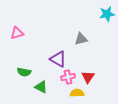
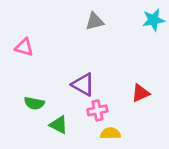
pink triangle: (17, 33) -> (24, 47), turned 32
gray triangle: (81, 39) -> (95, 21), moved
red triangle: (88, 77) -> (141, 93), moved, turned 32

